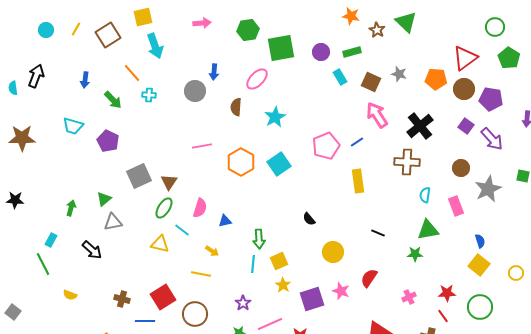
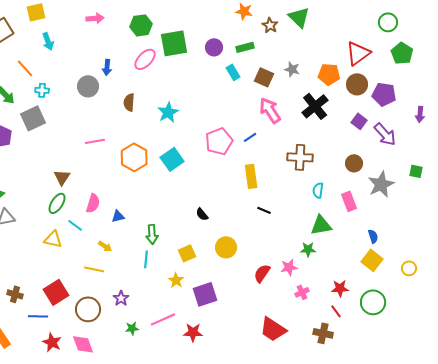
cyan arrow: (155, 46) -> (48, 41), size x0.7
pink ellipse: (257, 79) -> (145, 59), moved
black cross: (420, 126) -> (315, 106), moved
gray square: (139, 176) -> (33, 118), moved
black line: (378, 233) -> (264, 210), moved
yellow square: (279, 261) -> (187, 253), moved
pink star: (341, 291) -> (289, 267), moved, turned -30
purple star: (243, 303) -> (121, 298), moved

